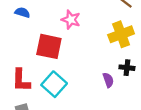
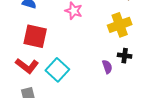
red square: (49, 46) -> (35, 36), moved
red L-shape: (21, 80) -> (27, 66), turned -55

